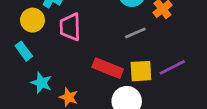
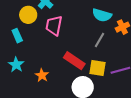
gray line: (135, 33) -> (99, 40), turned -49
cyan star: (41, 83) -> (16, 65), moved

